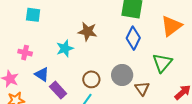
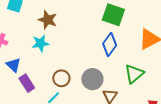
brown star: (88, 32) -> (48, 20), moved

